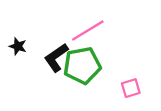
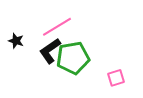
pink line: (88, 30) -> (57, 27), moved

